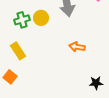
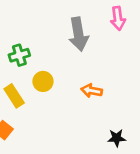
yellow circle: (41, 18) -> (43, 81), moved

